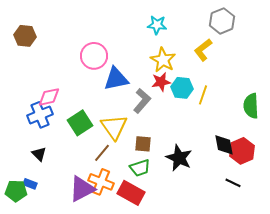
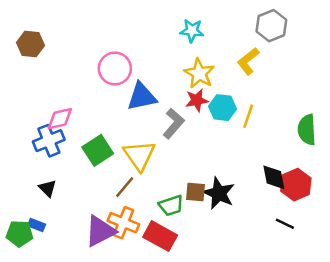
brown square: (143, 144) -> (196, 192), moved

